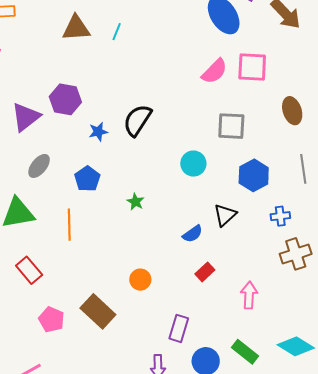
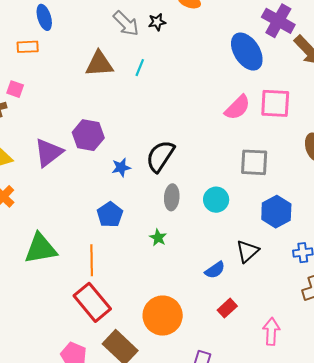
gray ellipse: (39, 166) -> (172, 197), moved, turned -35
red rectangle: (29, 270) -> (92, 302), moved, size x1.4
orange circle: (140, 280) -> (163, 316), size x1.8

